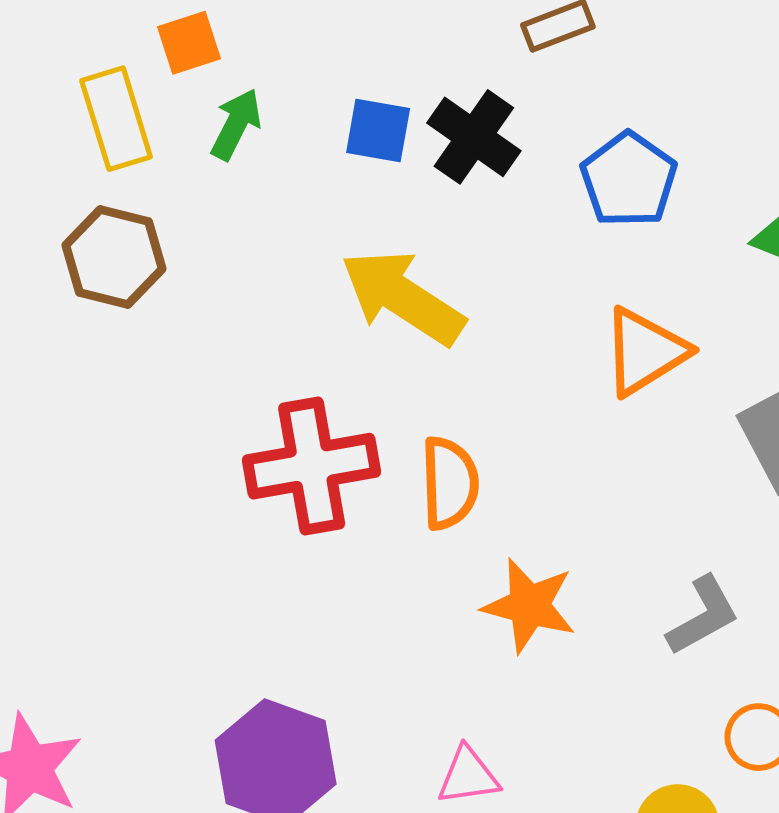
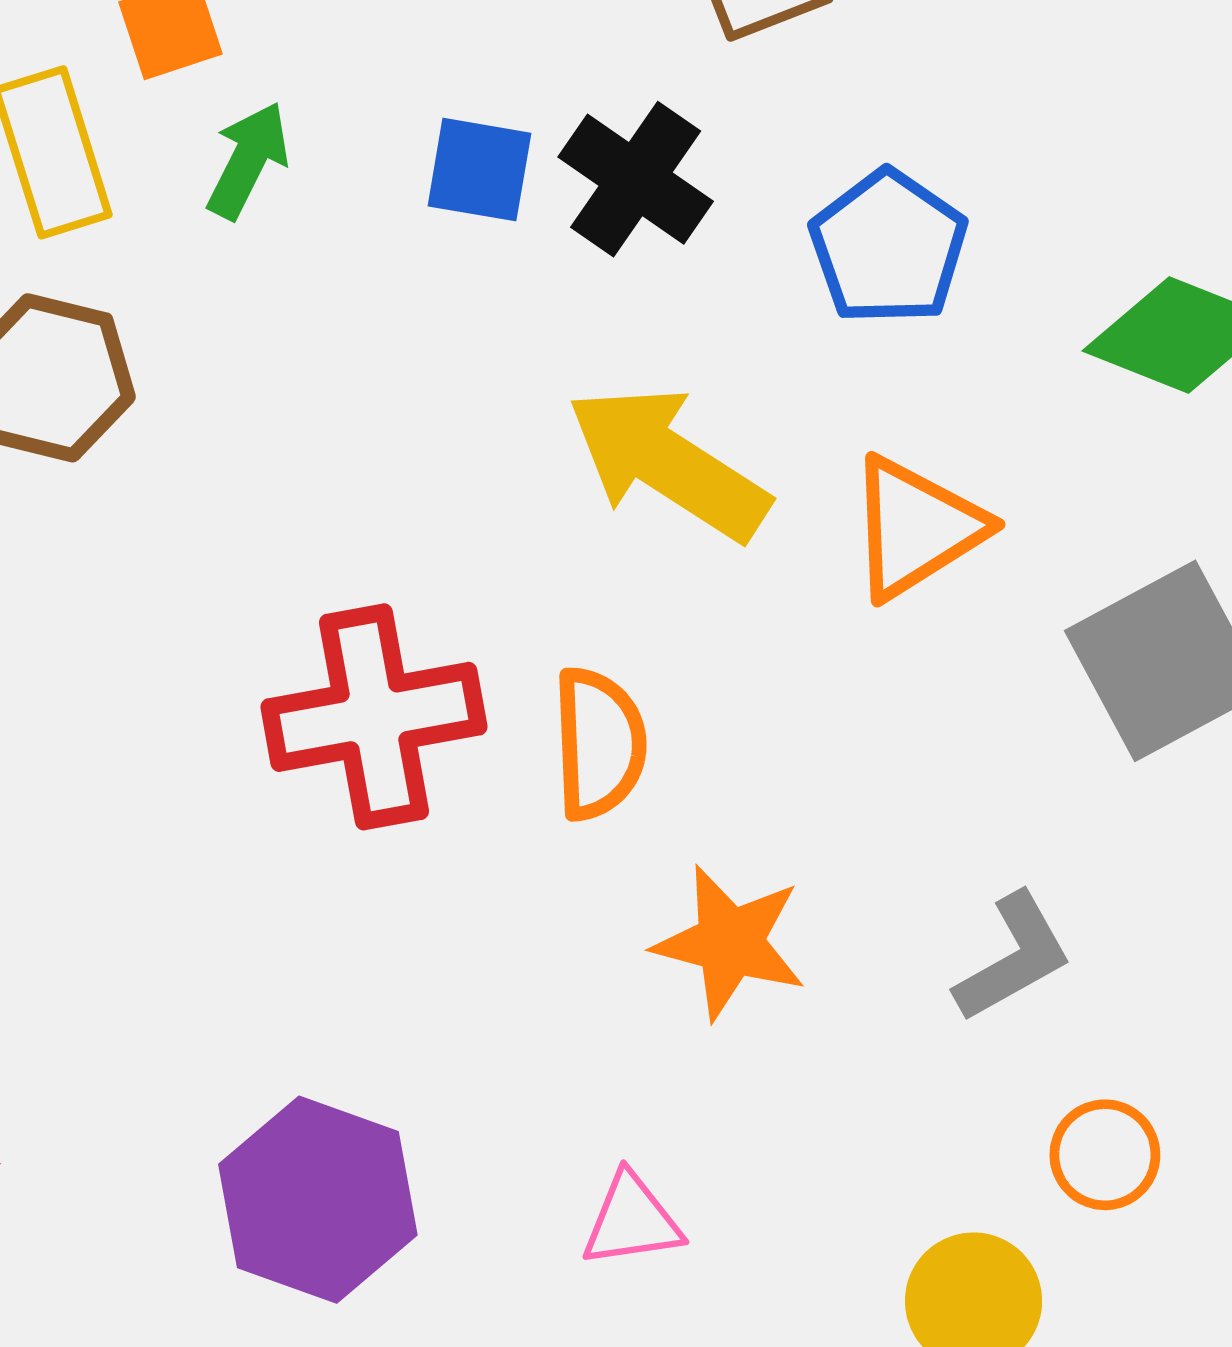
yellow arrow: (403, 297) -> (668, 463), moved

